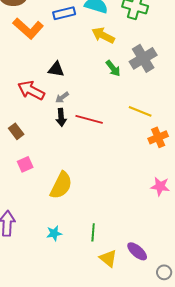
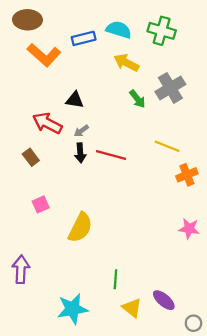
brown rectangle: (16, 131) -> (31, 157), moved
cyan star: (54, 233) -> (73, 309), moved, size x1.8

